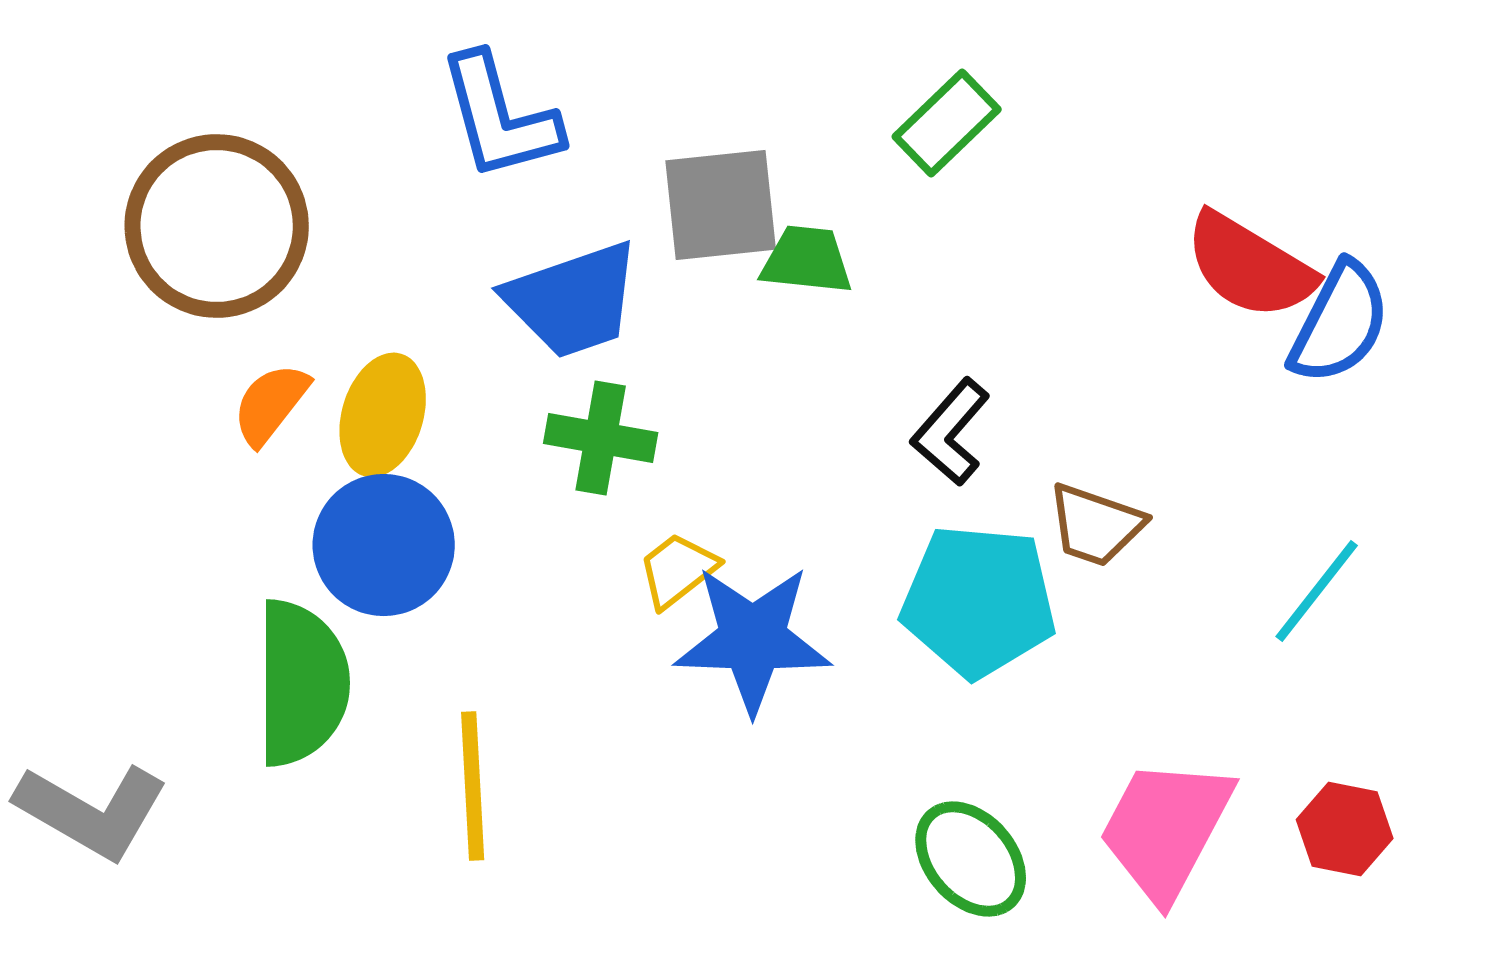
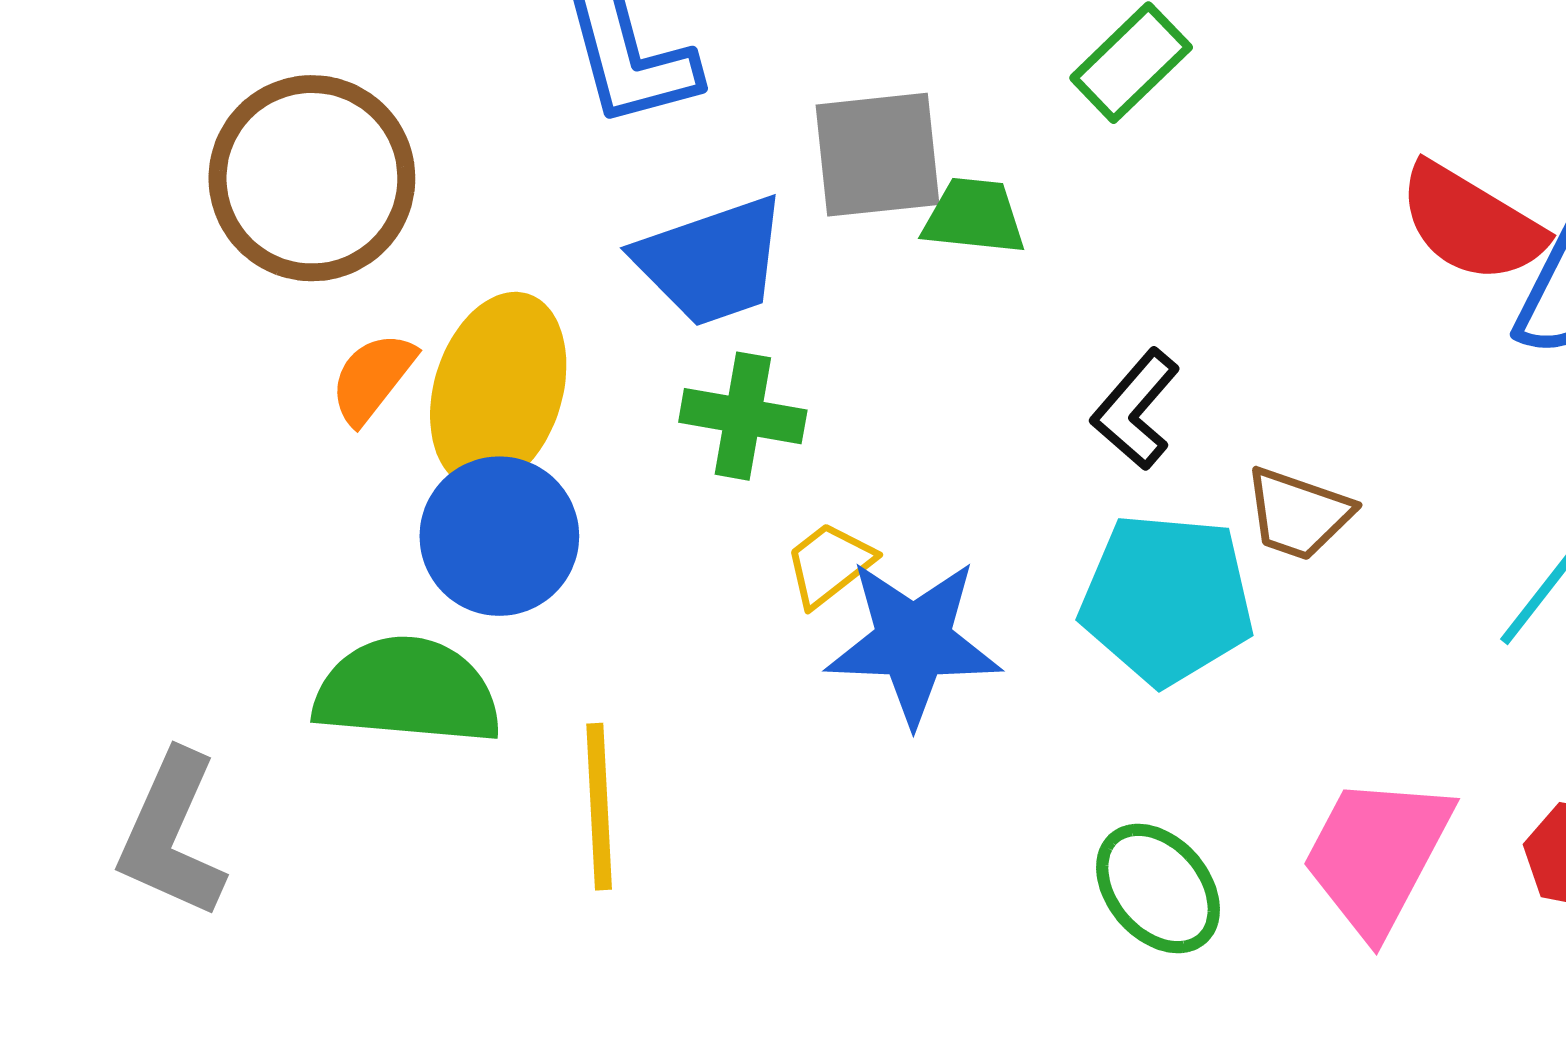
yellow ellipse: (383, 415) -> (498, 390), size x1.4
green semicircle: (302, 683) -> (407, 691), turned -85
gray L-shape: (92, 811) -> (172, 835), turned 84

